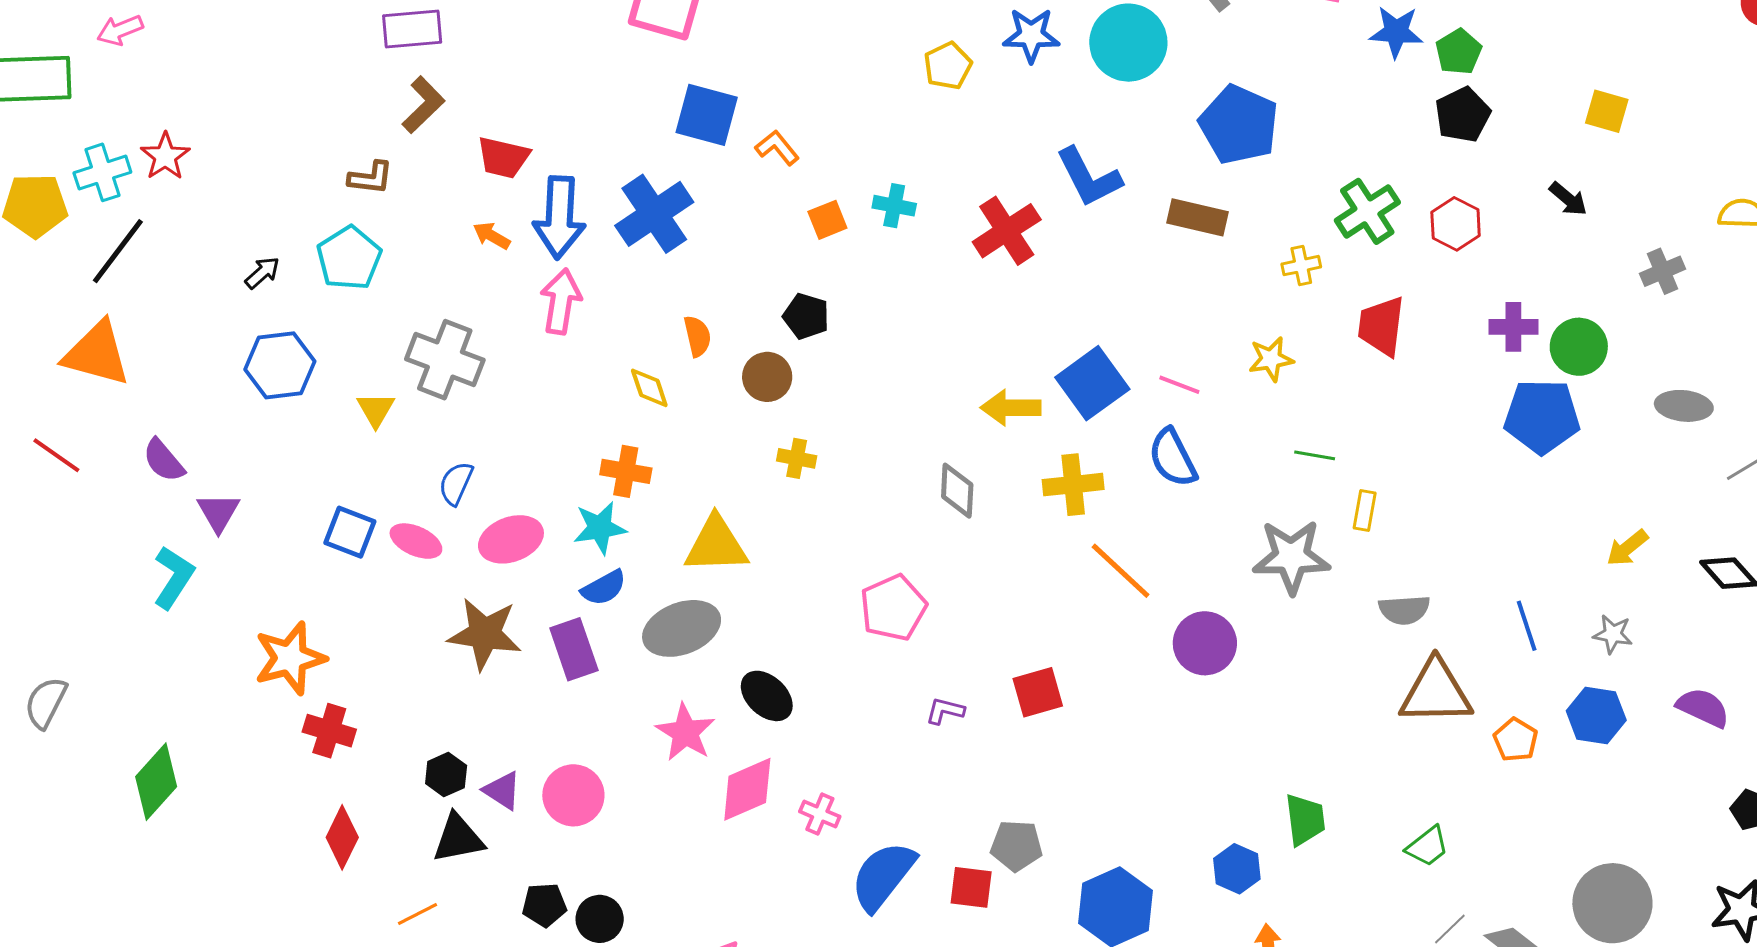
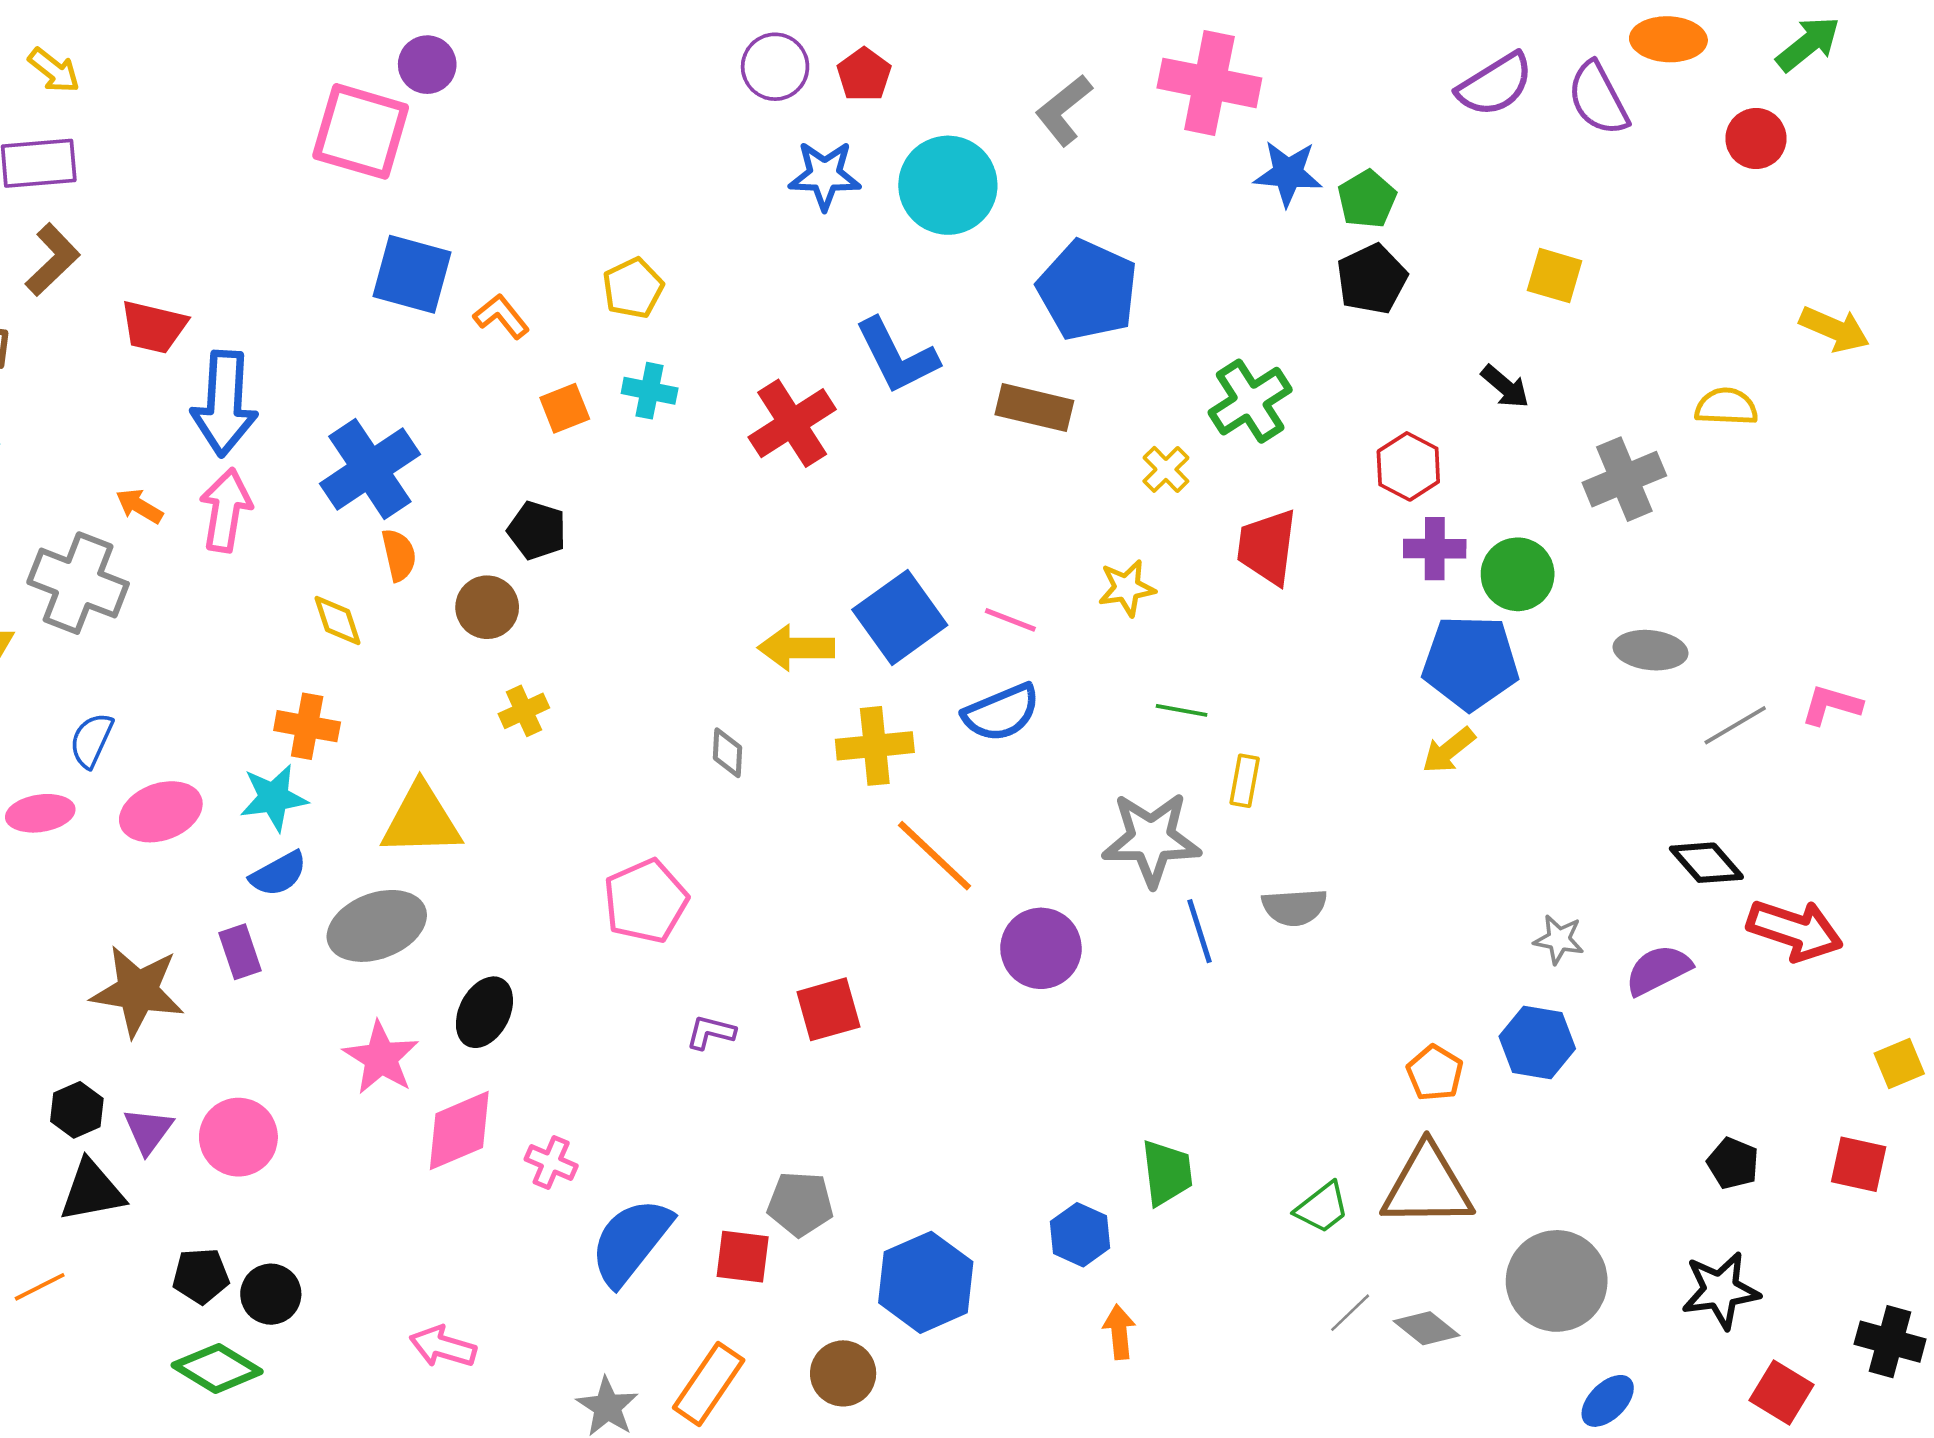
yellow pentagon: (948, 66) -> (633, 288), moved
blue cross: (654, 214) -> (370, 469), moved
red hexagon: (1456, 224) -> (1408, 466), moved
orange arrow: (492, 236) -> (139, 506), moved
yellow cross: (1301, 266) -> (1166, 469), turned -33
gray cross: (1662, 271) -> (1624, 479), size x1.4
yellow cross: (797, 458) -> (524, 711), turned -36
blue semicircle: (1173, 458) -> (1001, 713), turned -86
gray diamond: (957, 491) -> (728, 753), size x0.7
pink ellipse: (416, 541) -> (40, 813), turned -33
yellow arrow: (1627, 548) -> (1449, 750), moved
blue line: (1527, 626) -> (1199, 931), moved
brown star: (485, 634) -> (138, 991), moved
purple rectangle: (574, 649) -> (240, 952), size x0.7
brown triangle: (1436, 692) -> (1427, 1186), moved
black ellipse: (767, 696) -> (484, 1012), turned 74
purple semicircle: (1703, 708) -> (1658, 970), moved, turned -52
purple triangle: (502, 791) -> (148, 1131), turned 33

